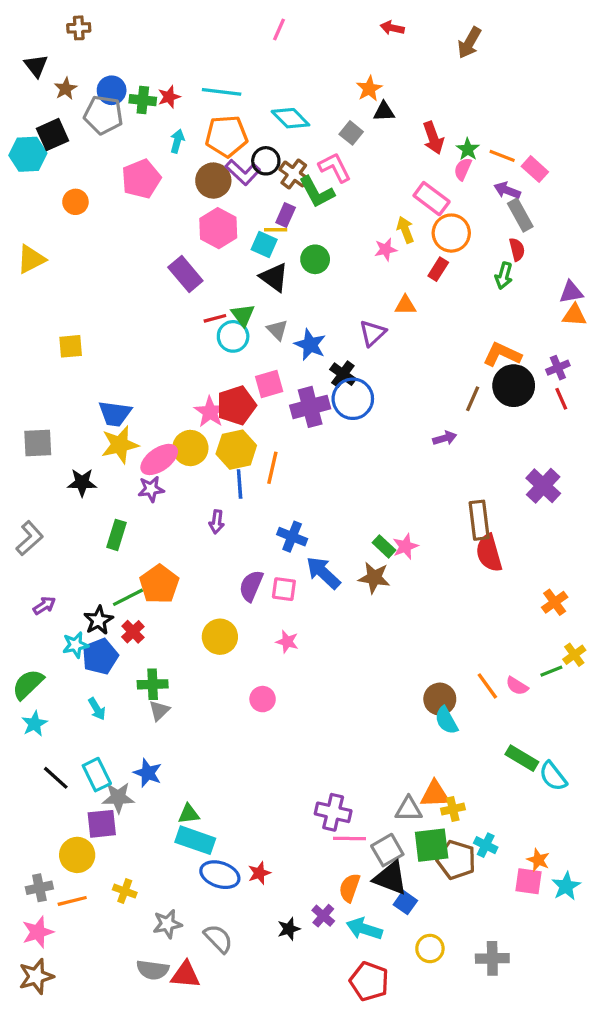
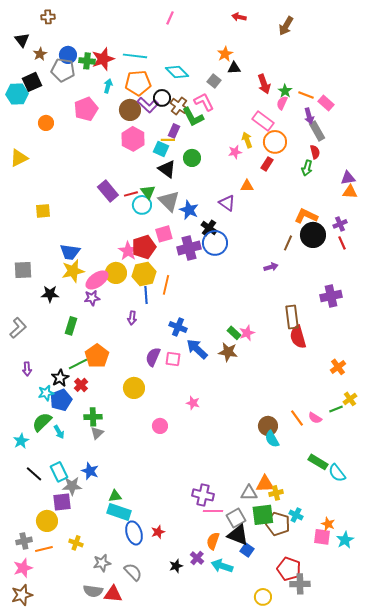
red star: (169, 97) -> (103, 59), size x1.6
purple arrow: (507, 190) -> (309, 116), turned -126
purple rectangle: (185, 274) -> (108, 191), moved
gray triangle: (277, 330) -> (169, 201), size x1.6
purple triangle: (373, 333) -> (227, 203), turned -42
purple cross: (543, 486) -> (331, 296), turned 35
purple arrow: (44, 606) -> (27, 369), turned 120
pink star: (287, 642) -> (193, 403), moved
green semicircle: (28, 684) -> (42, 422), moved
blue ellipse: (220, 875) -> (134, 533), turned 55
yellow circle: (430, 949) -> (263, 597), moved
red pentagon: (369, 981) -> (289, 569), moved

